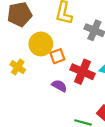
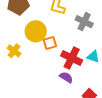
purple semicircle: (59, 86) -> (66, 77), moved

